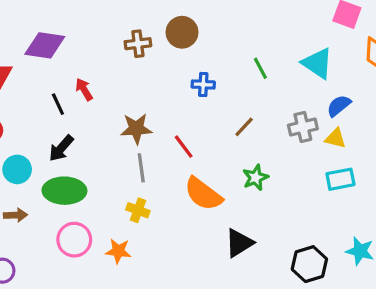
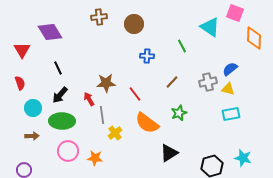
brown cross: (138, 44) -> (99, 17), moved
purple diamond: (45, 45) -> (50, 32), turned 50
cyan triangle: (318, 63) -> (210, 27), moved
red arrow: (84, 89) -> (89, 99), moved
gray line: (141, 168) -> (102, 115), moved
yellow cross: (138, 210) -> (115, 133), moved, turned 32

